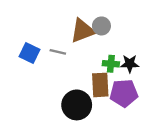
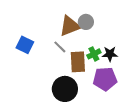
gray line: (58, 52) -> (60, 47), moved, turned 32
green cross: (111, 64) -> (94, 54), turned -32
brown rectangle: (100, 85) -> (78, 62), moved

